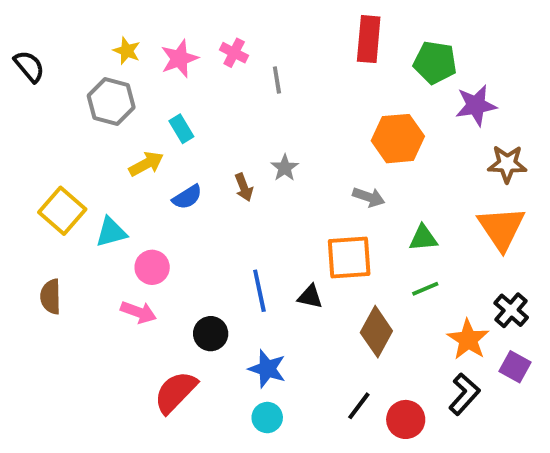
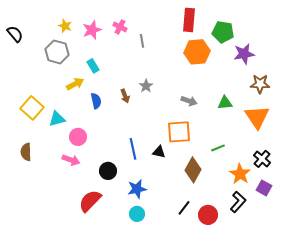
orange hexagon: (398, 139) -> (197, 52), moved
blue semicircle: (187, 197) -> (96, 101), turned -70
green triangle: (423, 238) -> (225, 103), moved
blue star: (267, 369) -> (137, 189), turned -30

